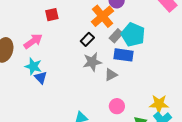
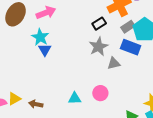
gray star: (92, 62) -> (98, 47), turned -30
pink circle: (117, 106) -> (100, 93), moved

